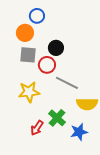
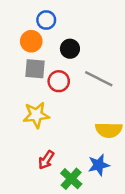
black circle: (56, 48) -> (70, 49), moved
gray line: (67, 83) -> (99, 79), moved
green cross: (57, 118) -> (71, 179), moved

